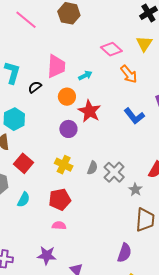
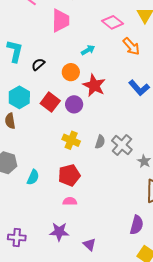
pink trapezoid: (56, 66) -> (61, 21), moved
red square: (24, 163) -> (50, 102), moved

